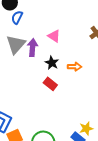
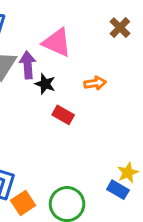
pink triangle: (54, 36) -> (57, 42), size x1.5
black star: (52, 63) -> (45, 84), moved

